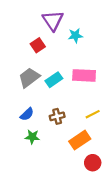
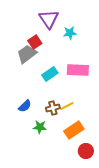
gray trapezoid: (29, 78) -> (27, 54), moved
yellow line: (93, 114) -> (67, 106), moved
green star: (32, 137) -> (40, 127), moved

